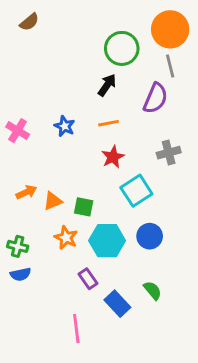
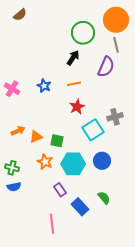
gray cross: (169, 153) -> (115, 117), moved

